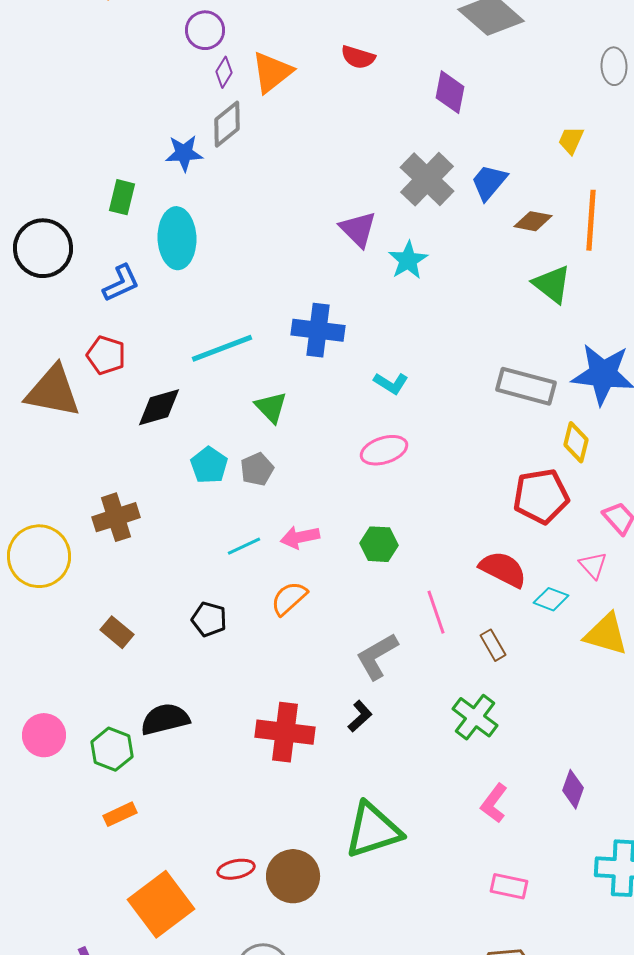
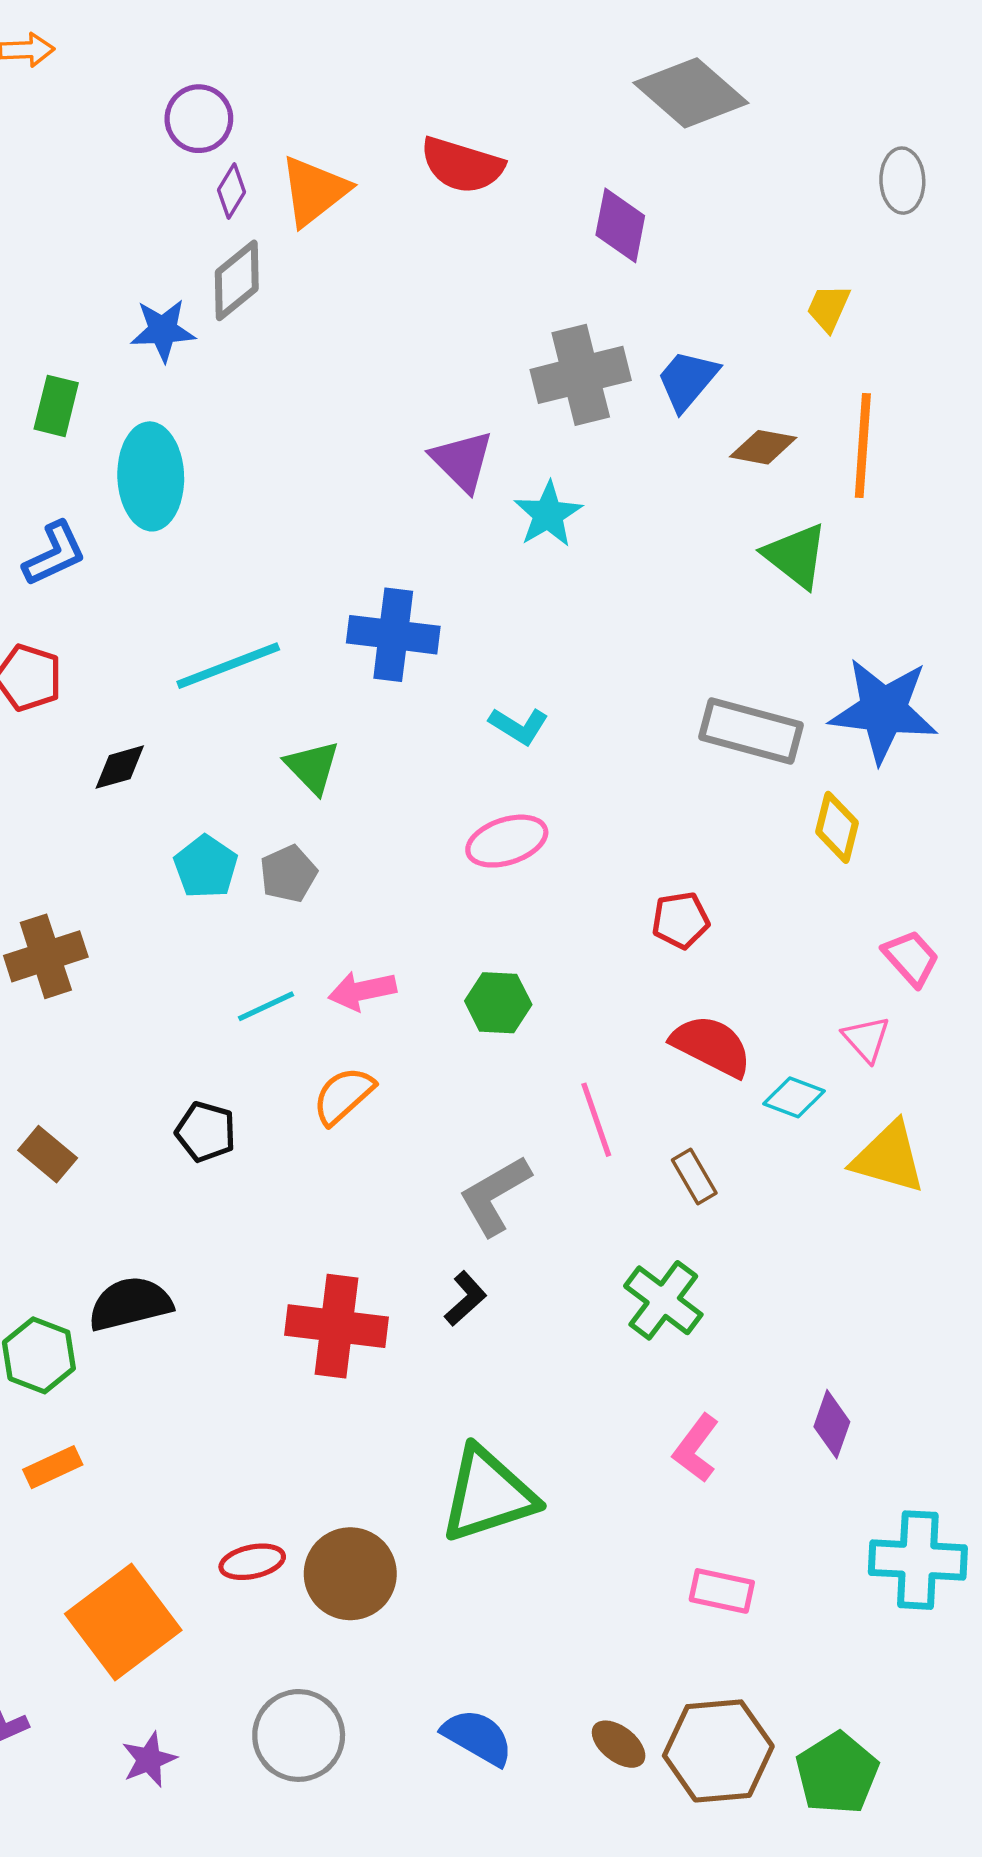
red semicircle: (358, 57) -> (462, 165), size x1.4
gray cross: (427, 179) -> (581, 375), turned 32
black diamond: (159, 407) -> (120, 767), size x0.7
red pentagon: (541, 496) -> (680, 920), moved, size x0.6

